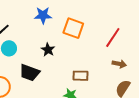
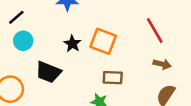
orange square: (73, 28) -> (103, 41), moved
red line: (113, 38) -> (155, 30), turned -65

